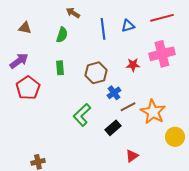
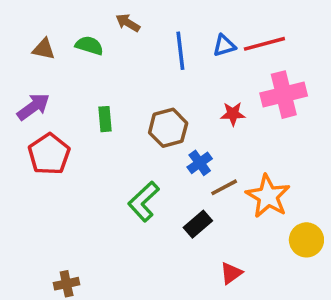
red line: (162, 18) -> (264, 44), moved
green semicircle: (62, 35) -> (89, 46), moved, turned -91

